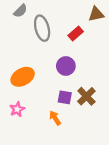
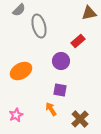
red rectangle: (76, 34) -> (78, 41), moved
brown cross: (86, 96) -> (80, 119), moved
pink star: (17, 109) -> (16, 115), moved

